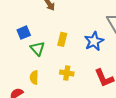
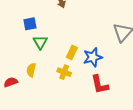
yellow rectangle: (62, 39) -> (72, 52), moved
blue star: (94, 41) -> (93, 57), moved

